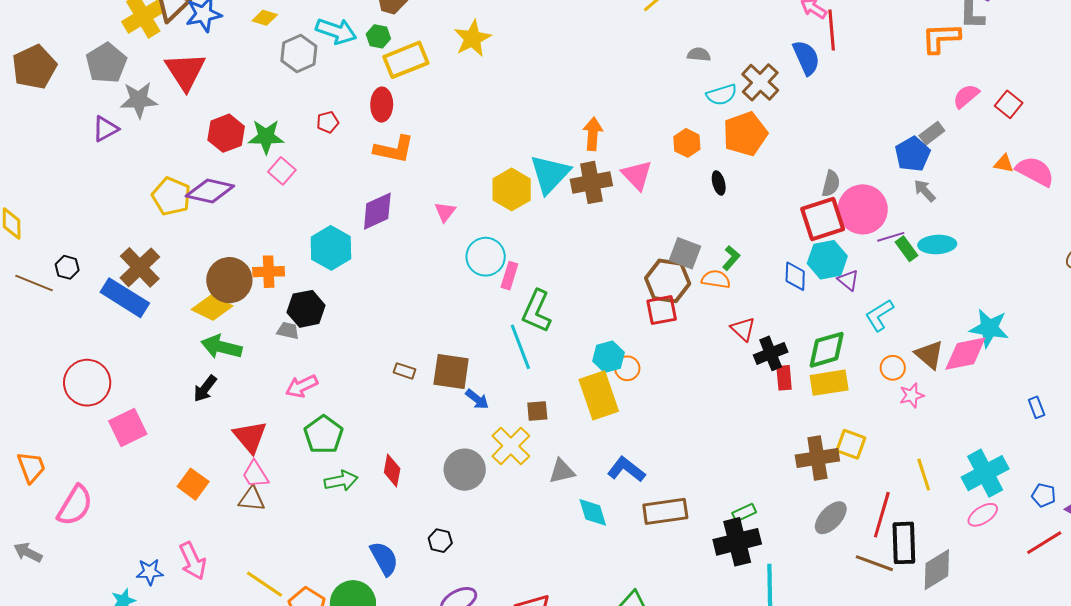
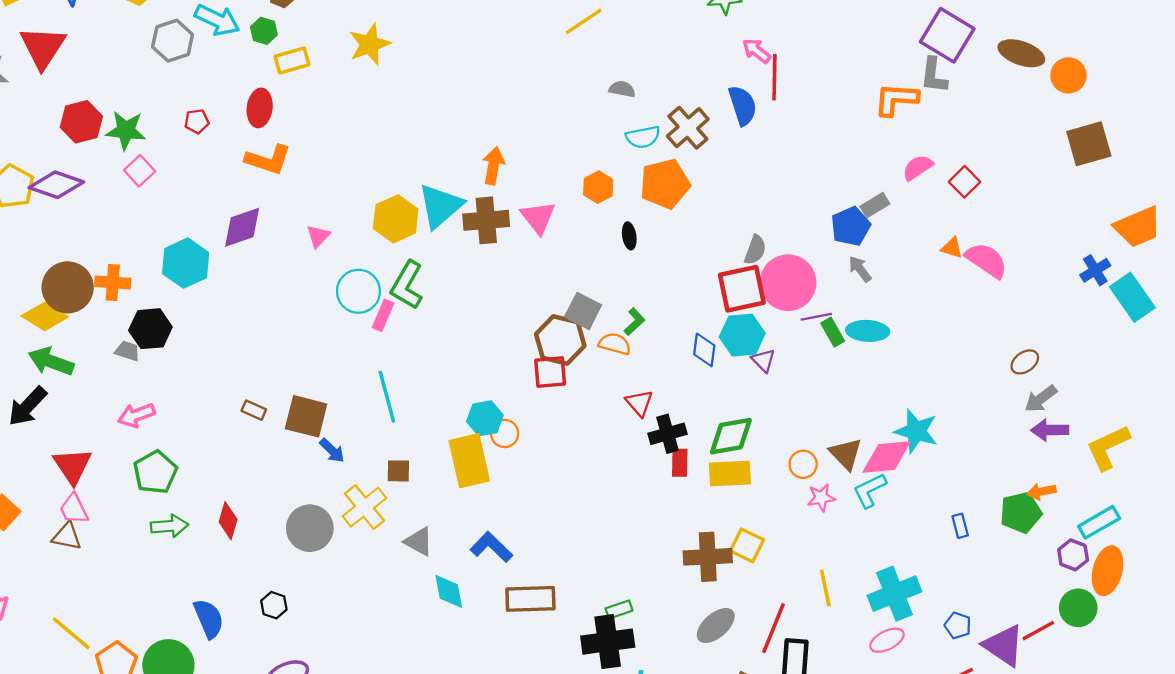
yellow rectangle: (406, 60) -> (292, 60), size x0.7
green L-shape: (537, 311) -> (407, 285), moved
cyan L-shape: (879, 315) -> (870, 490), moved
black arrow: (205, 388) -> (27, 406), size x1.4
gray triangle: (562, 471) -> (419, 542), turned 36

